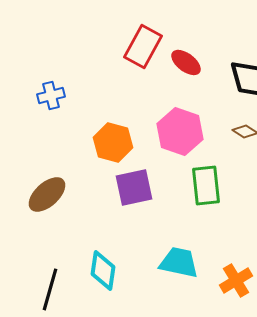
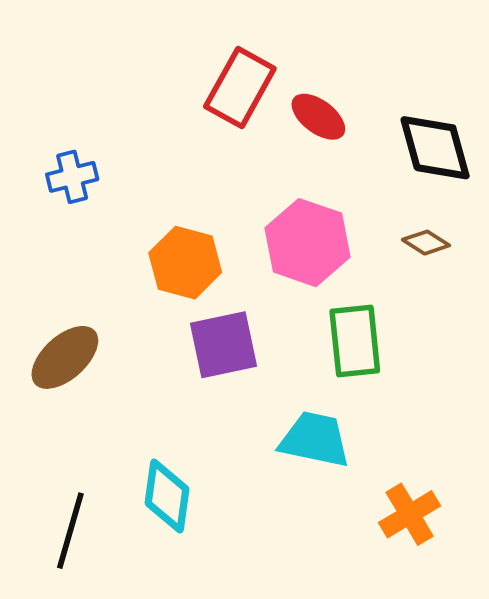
cyan trapezoid: (179, 262) -> (315, 439), moved

